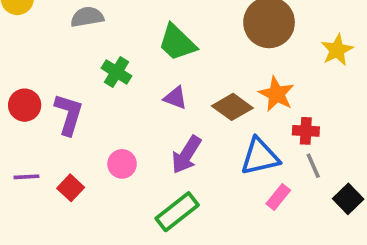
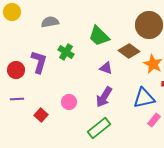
purple triangle: (175, 98) -> (106, 68), moved
brown diamond: (232, 107) -> (129, 51), moved
purple L-shape: (69, 114) -> (39, 62), moved
purple line: (26, 177) -> (17, 99), moved

